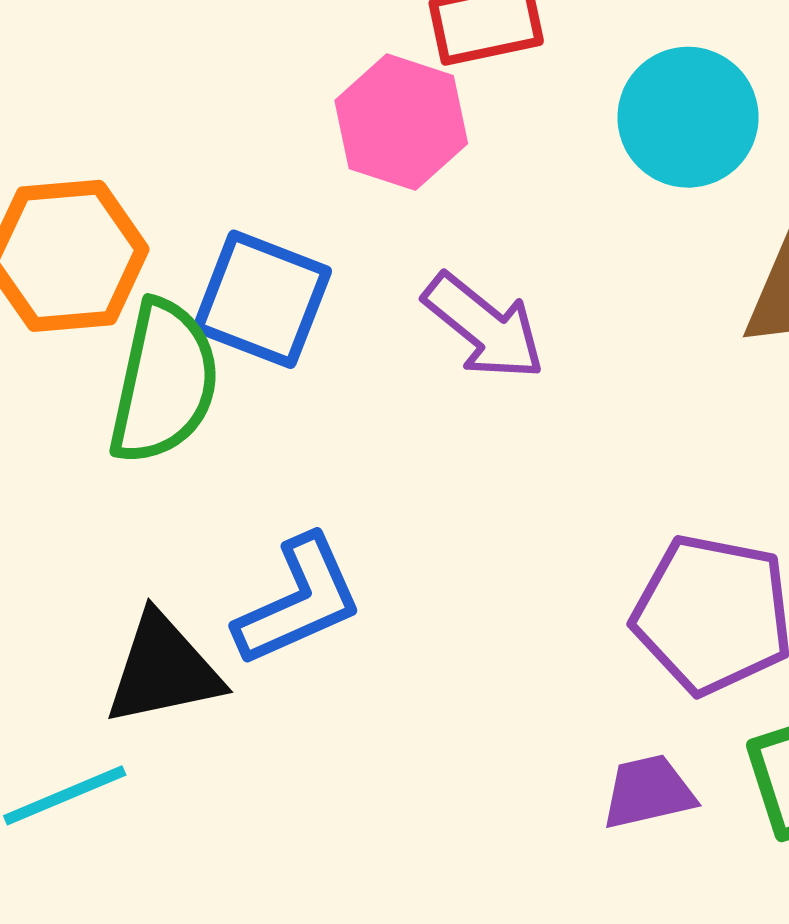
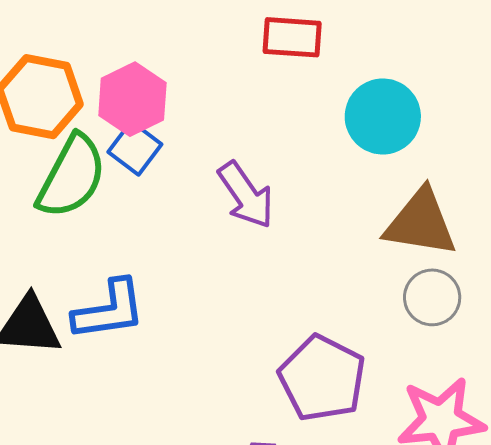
pink hexagon: (401, 122) -> (132, 99), moved
blue square: (262, 299) -> (135, 148), size x0.7

